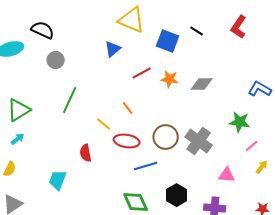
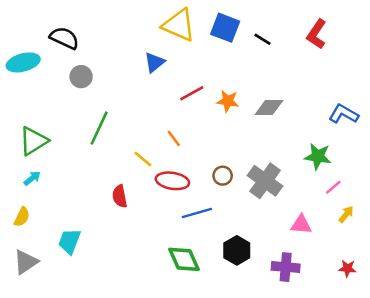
blue square: (168, 41) -> (225, 28), moved
brown circle: (166, 137) -> (223, 176), size x0.6
cyan trapezoid: (58, 180) -> (69, 241), moved

